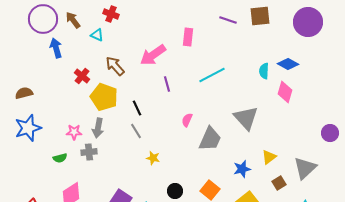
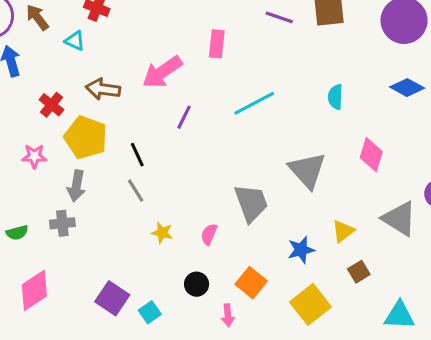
blue diamond: (288, 64) -> (407, 88), moved
brown arrow: (115, 66) -> (103, 89), turned -40
purple line: (167, 84) -> (184, 117), turned 42
pink diamond: (285, 92) -> (371, 155), moved
pink semicircle: (187, 120) -> (209, 234), moved
pink star: (74, 132) -> (34, 156), moved
gray trapezoid: (210, 139) -> (251, 203), turned -44
gray triangle: (305, 168) -> (399, 219), moved, turned -45

